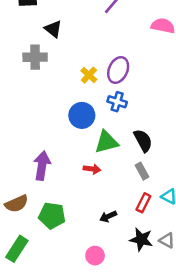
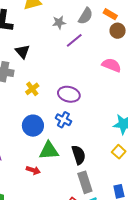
purple ellipse: (118, 70) -> (69, 94), turned 70
yellow cross: (89, 75) -> (32, 89), moved
gray rectangle: (142, 171) -> (85, 182), moved, size x1.5

